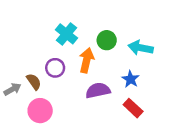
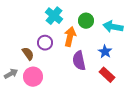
gray arrow: (12, 89) -> (11, 74), moved
purple semicircle: (98, 90) -> (79, 61), turned -90

